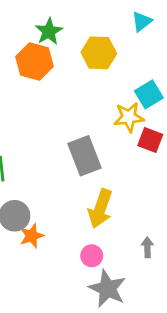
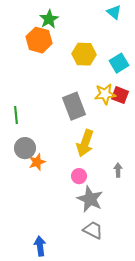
cyan triangle: (142, 21) -> (114, 12), turned -42
yellow hexagon: (99, 53) -> (84, 54), moved
yellow star: (129, 117) -> (105, 94), moved

